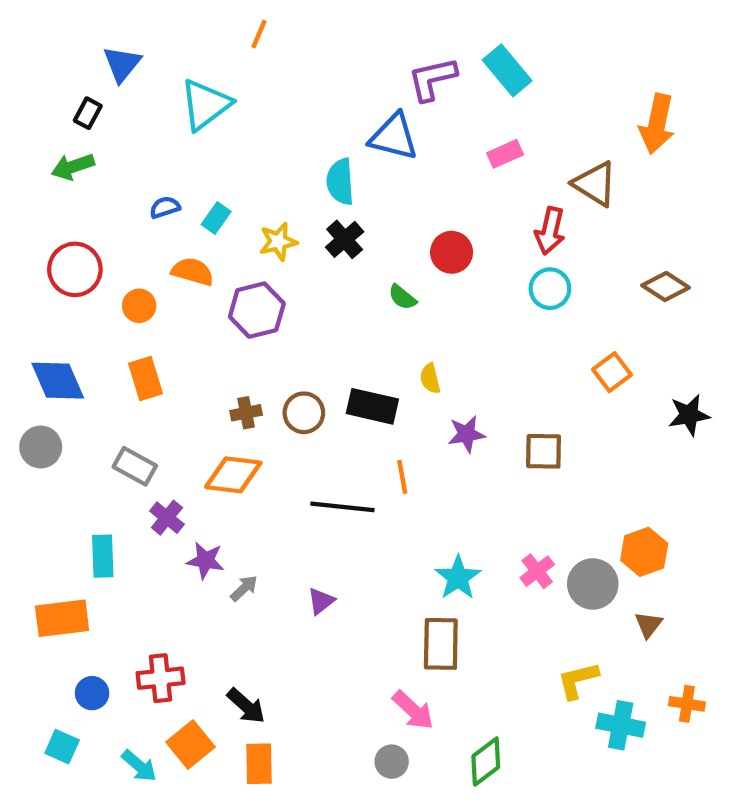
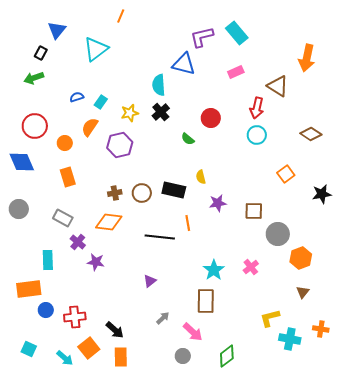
orange semicircle: (193, 272) -> (90, 127), turned -72
blue diamond: (58, 381) -> (22, 162), moved
gray circle: (593, 584) -> (278, 234), moved
gray arrow: (244, 588) -> (163, 318), moved
blue circle: (92, 693) -> (46, 310), moved

